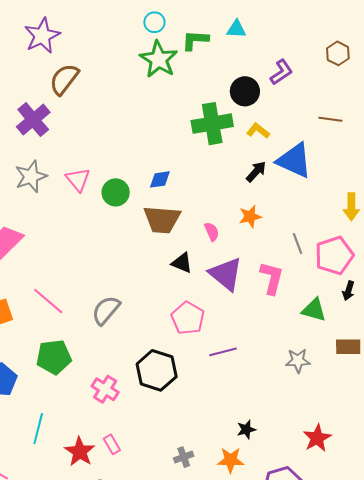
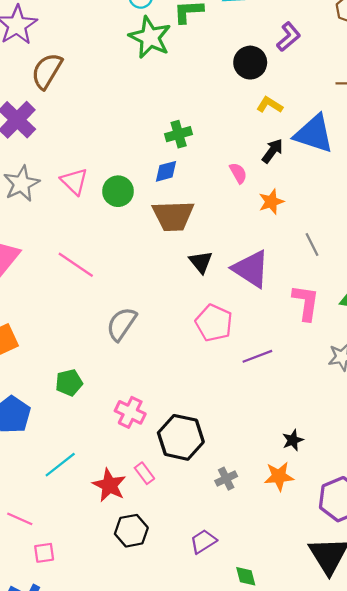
green cross: (212, 124) -> (179, 134), moved, size x0.6
pink semicircle: (212, 232) -> (238, 173), moved
gray line: (297, 244) -> (312, 244), moved
black triangle: (182, 263) -> (201, 262), turned 35
pink L-shape: (272, 278) -> (306, 303), moved
pink line: (48, 301) -> (76, 265), moved
green pentagon: (54, 357) -> (69, 383), size x0.7
black hexagon: (157, 370) -> (181, 437), moved
cyan line: (38, 429) -> (60, 465), turned 44

